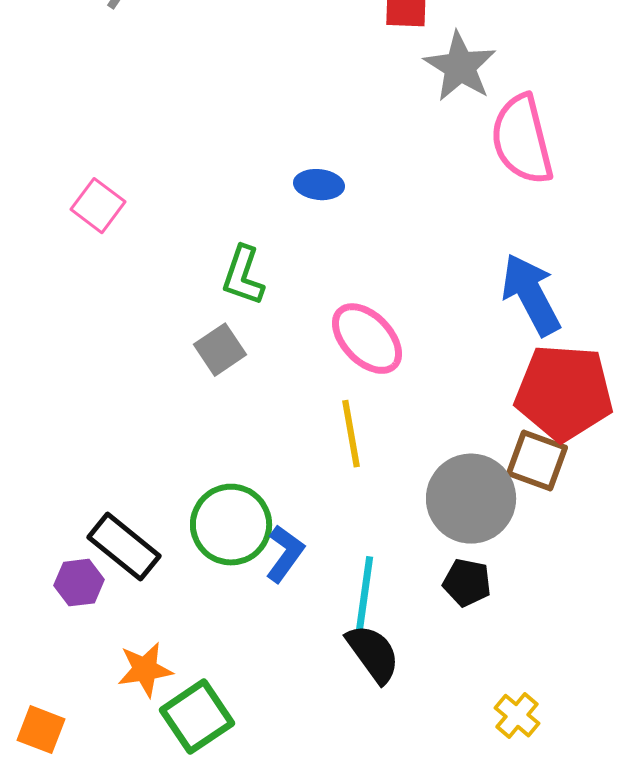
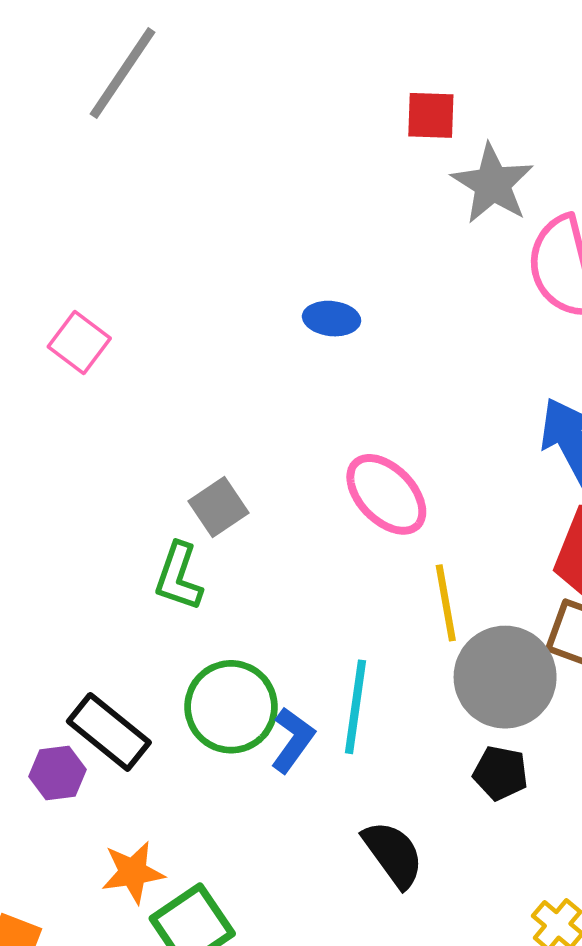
green L-shape: (243, 276) -> (179, 577), moved
yellow line: (351, 434) -> (446, 603), moved
cyan line: (364, 598) -> (355, 707), moved

